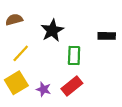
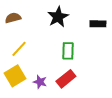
black star: (52, 30) -> (58, 17), moved
black rectangle: (107, 36) -> (98, 24), moved

